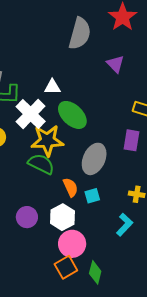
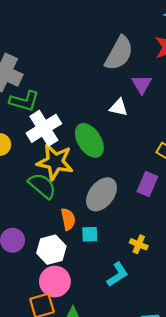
purple triangle: (115, 64) -> (142, 84), moved
white triangle: (52, 87) -> (119, 107), moved

